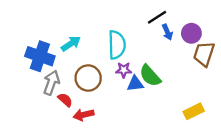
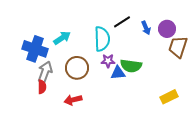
black line: (157, 17) -> (122, 22), moved
green semicircle: (150, 76) -> (131, 66), turned -40
red semicircle: (65, 100) -> (42, 87), moved, turned 48

